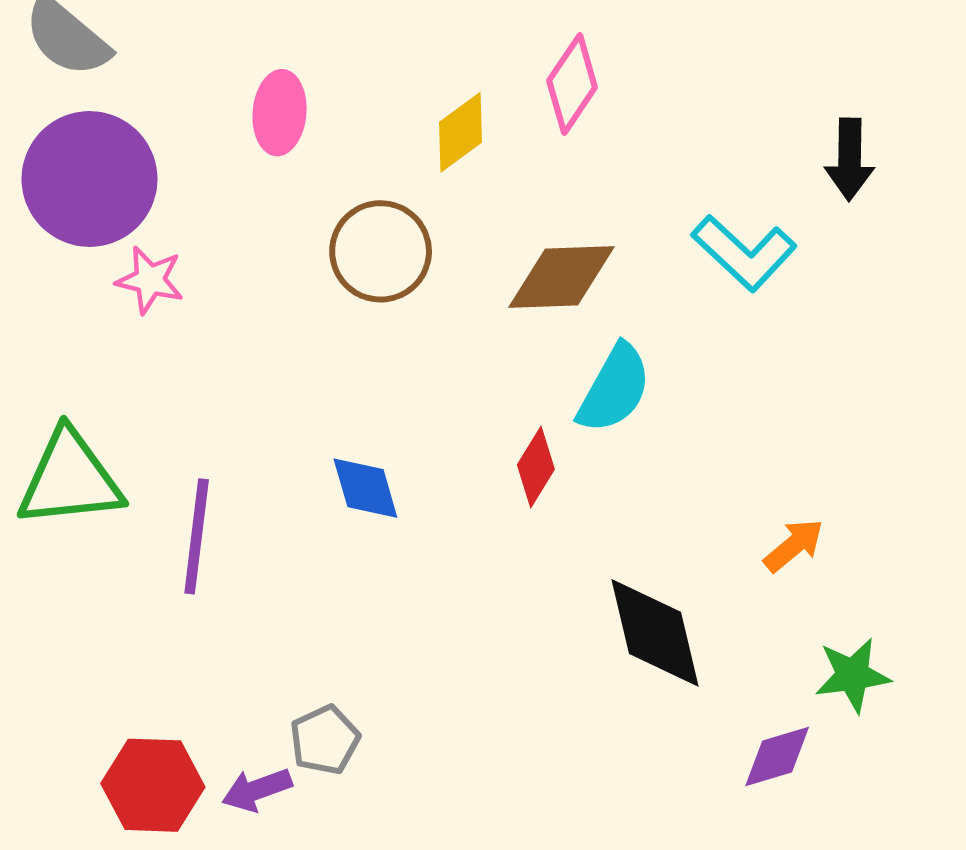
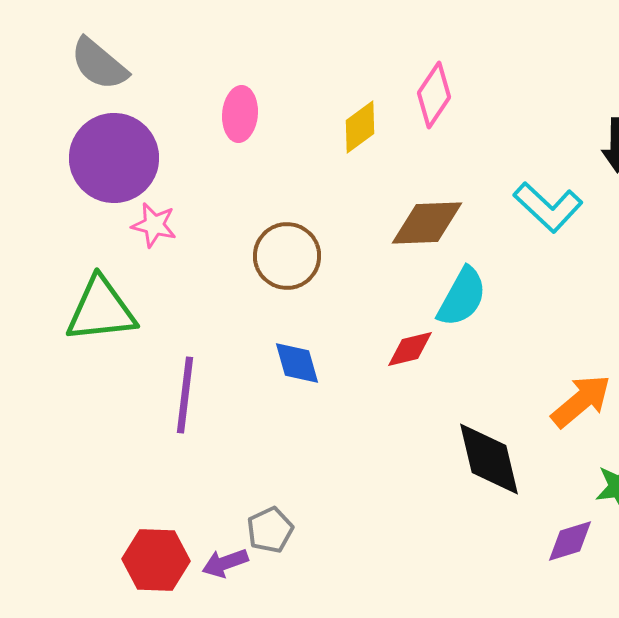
brown circle: (381, 251) -> (287, 256), moved
red diamond: (536, 467) -> (410, 349), turned 45
green triangle: (70, 479) -> (101, 310), moved
orange arrow: (794, 545) -> (581, 401), size x1.5

